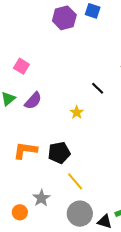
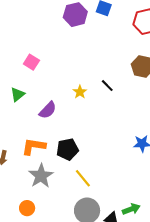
purple semicircle: (33, 101) -> (48, 110), moved
yellow star: (77, 112) -> (80, 92), moved
gray star: (41, 198) -> (41, 176), moved, size x1.4

